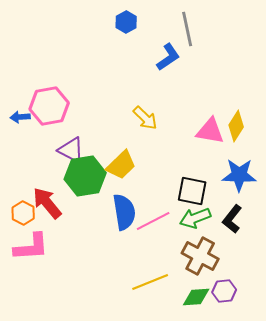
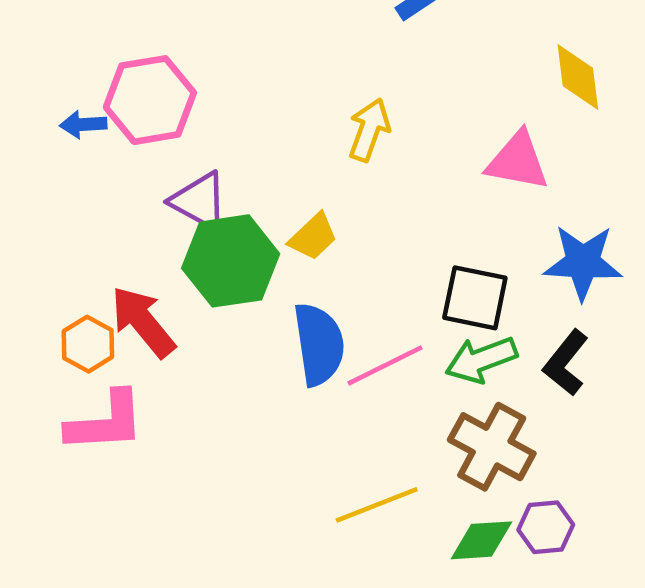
yellow arrow: (145, 118) -> (369, 130), turned -116
yellow diamond: (236, 126) -> (578, 77), moved, turned -40
yellow trapezoid: (121, 165) -> (313, 237), size x0.7

